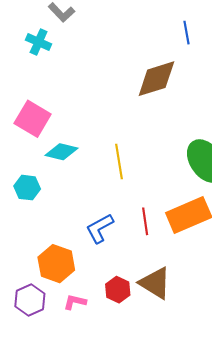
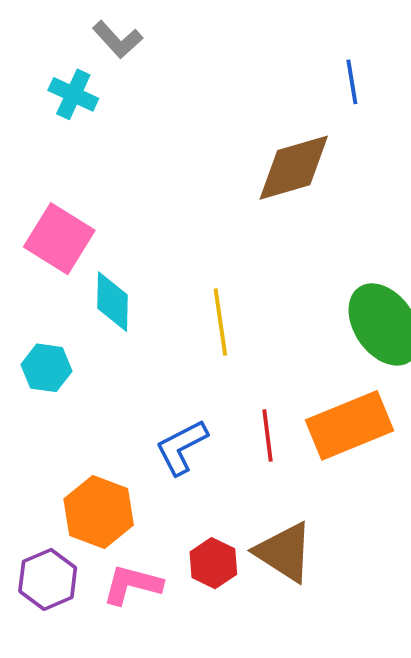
cyan diamond: (62, 152) -> (113, 302), turned 76
pink L-shape: (75, 302) -> (132, 585), size x1.4

